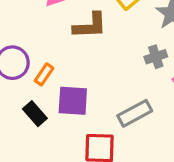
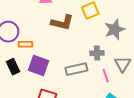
orange rectangle: (44, 74) -> (26, 44), turned 40
gray rectangle: (135, 113) -> (76, 69), moved

